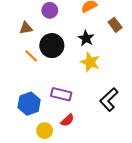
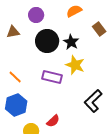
black circle: (52, 46) -> (47, 41), moved
orange line: (31, 56) -> (15, 77), moved
purple rectangle: (61, 94) -> (52, 77), moved

